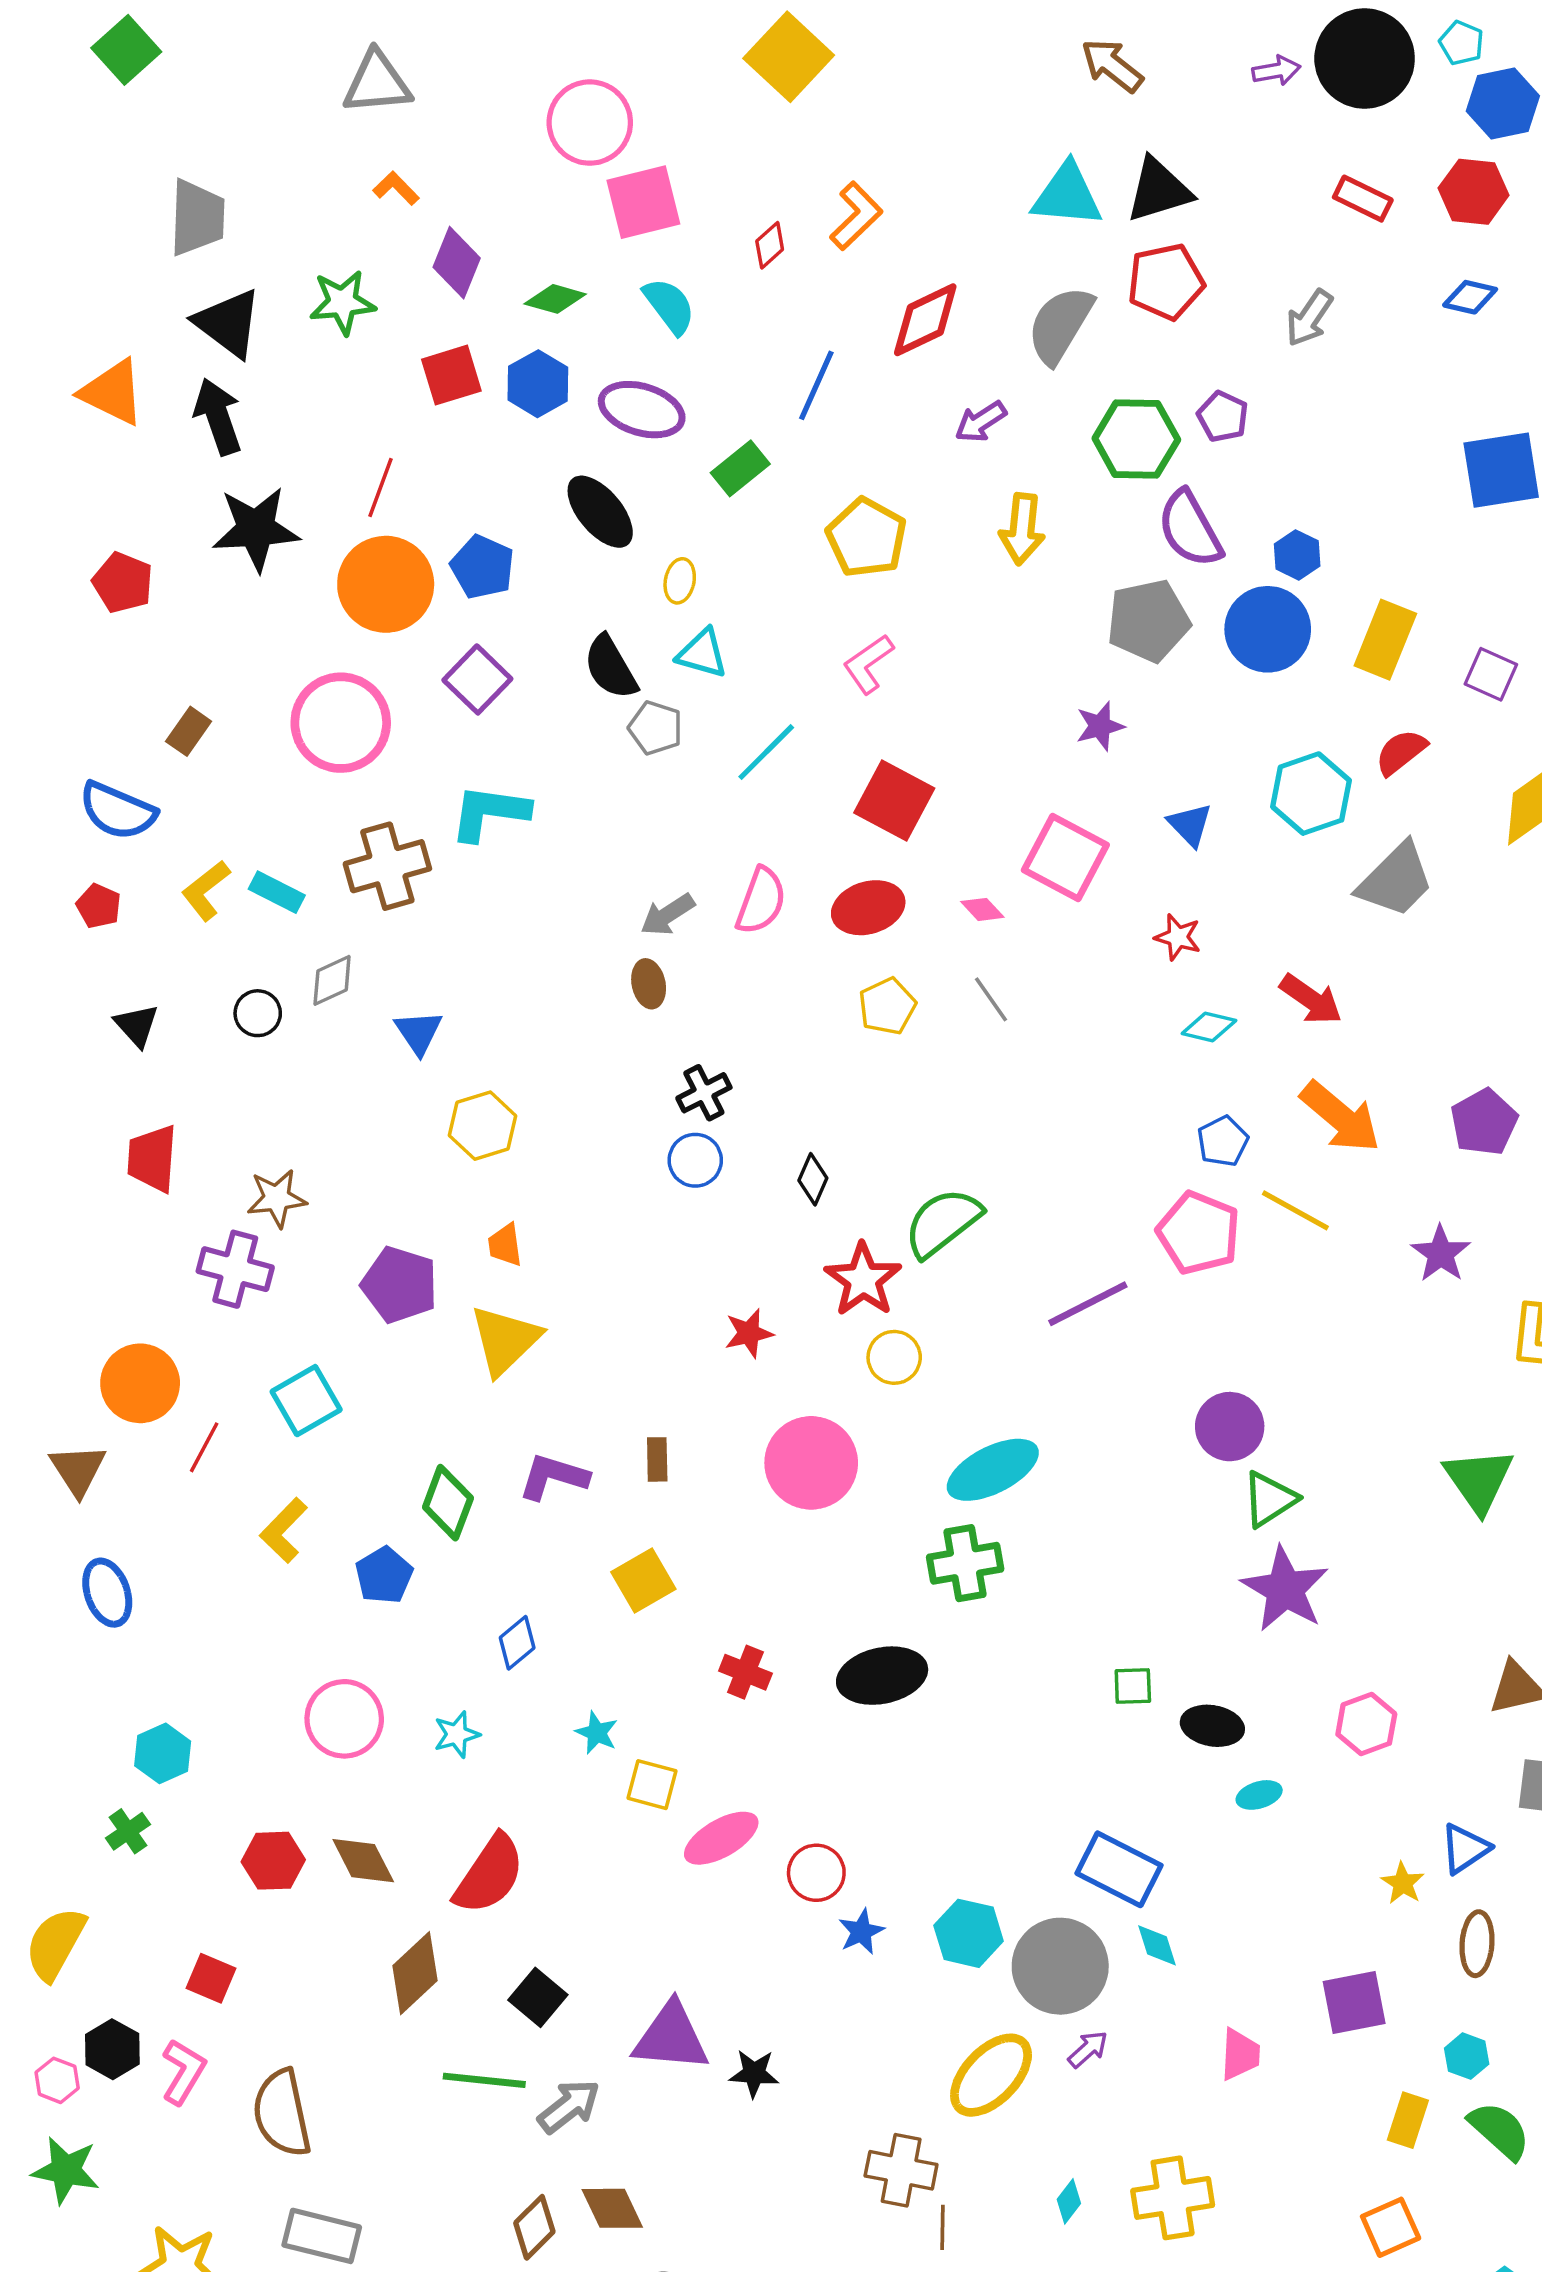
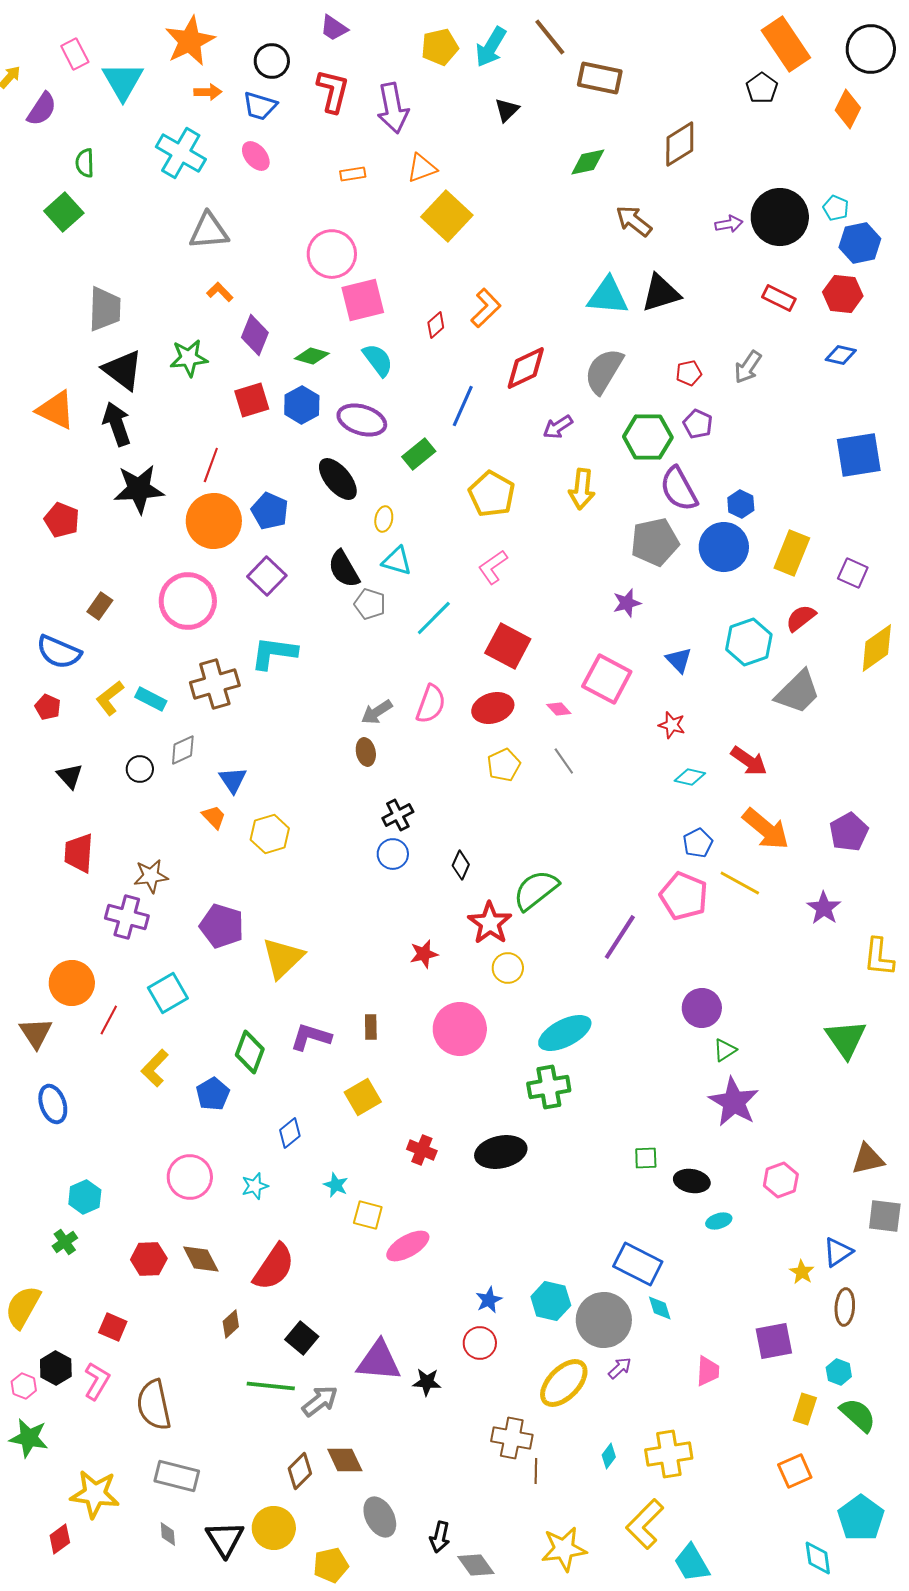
red pentagon: (1166, 282) -> (689, 373), moved, size x0.6
orange trapezoid: (505, 1245) -> (214, 817), moved, turned 144
purple line: (1088, 1304) -> (620, 937), turned -30
green triangle: (1269, 1499) -> (725, 1050), size x0.7
red circle: (816, 1873) -> (480, 1343), moved
brown diamond: (415, 1973) -> (231, 1324), size x0.6

